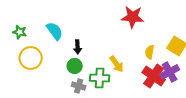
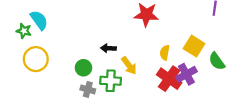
cyan semicircle: (55, 31) -> (39, 20), moved
black arrow: (78, 47) -> (108, 48), moved, turned 96

